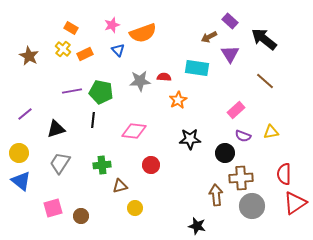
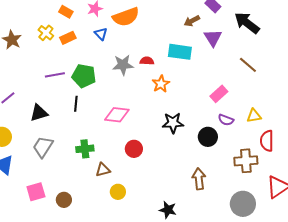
orange rectangle: (71, 28) -> (66, 12), moved
red semicircle: (284, 174) -> (267, 141), moved
brown cross: (241, 178) -> (246, 161), moved
gray circle: (252, 206) -> (243, 204), moved
black star: (197, 226) -> (168, 210), moved

